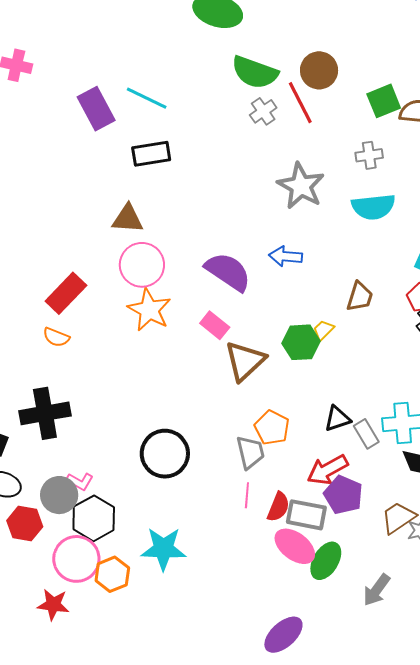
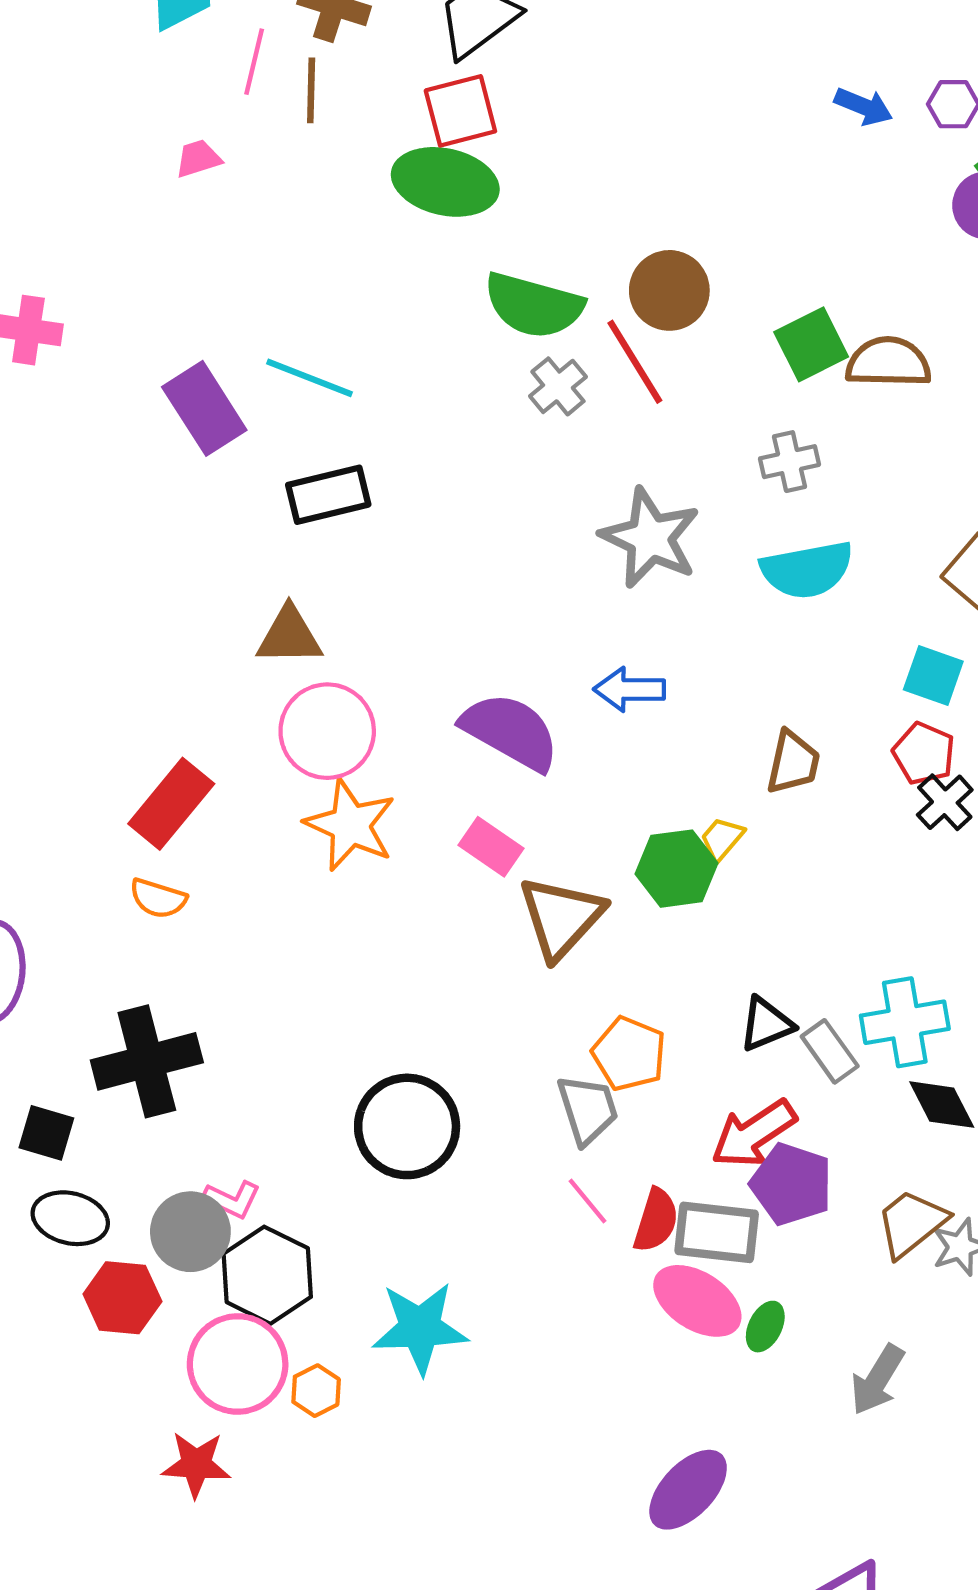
pink line: (247, 495) -> (587, 1201), turned -40
green ellipse: (326, 561) -> (765, 1327), size x0.6
orange hexagon: (112, 574) -> (316, 1391), size x0.7

